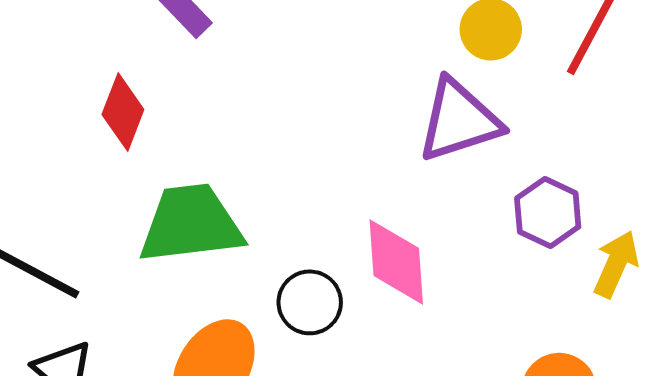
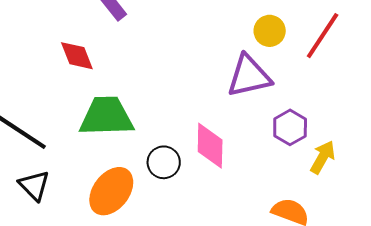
red diamond: (123, 112) -> (77, 56), turned -48

